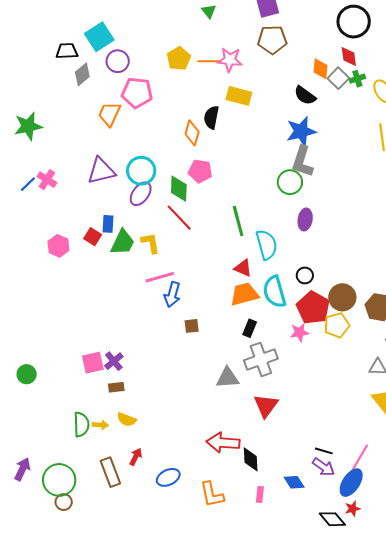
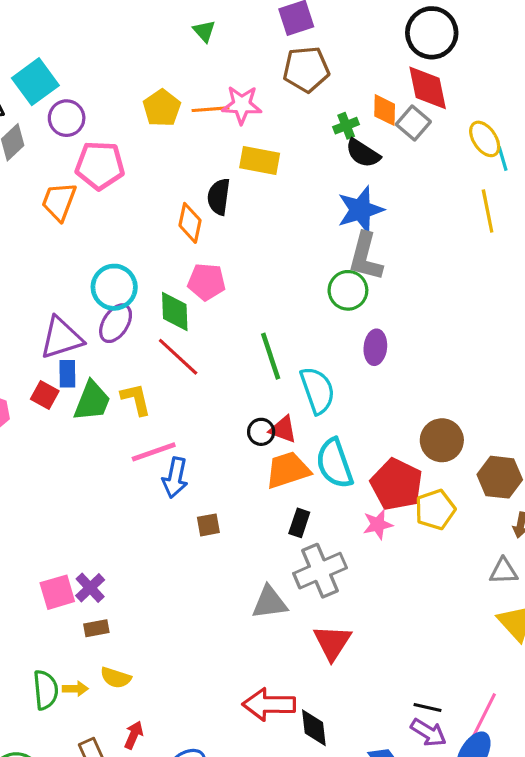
red diamond: (349, 56) -> (428, 88), size x1.5
green cross: (357, 79) -> (346, 126), moved
purple triangle: (101, 171) -> (61, 338), moved
black circle: (305, 275) -> (261, 432), moved
brown circle: (342, 297) -> (442, 440), moved

